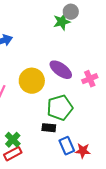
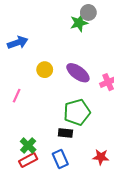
yellow circle: (32, 81) -> (45, 70), moved, size x0.6
blue rectangle: (67, 146) -> (60, 159), moved

